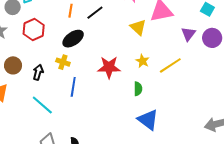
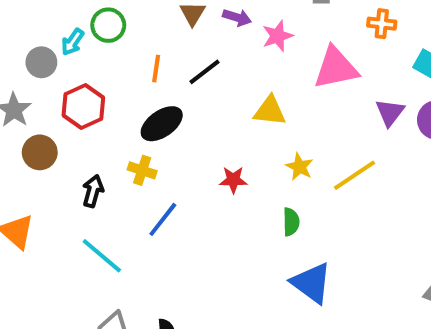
yellow triangle: (138, 27) -> (270, 111), moved, turned -36
brown circle: (13, 65) -> (40, 152), moved
red star: (109, 67) -> (233, 180), size x0.6
blue line: (73, 87) -> (163, 219), turned 30

